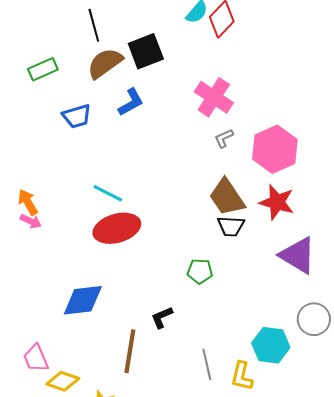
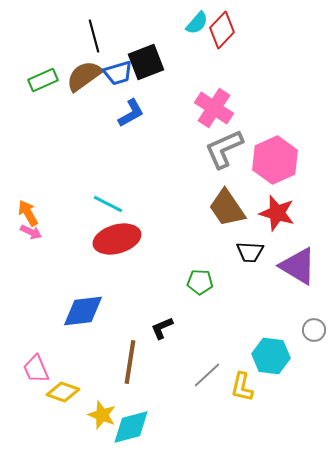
brown semicircle: (105, 63) -> (84, 76), moved
blue trapezoid: (77, 116) -> (118, 73), moved
gray L-shape: (224, 138) -> (224, 149), size x2.0
black trapezoid: (231, 226) -> (250, 252), moved
gray circle: (314, 319) -> (314, 330), size x0.7
gray line: (207, 364) -> (207, 375), turned 60

